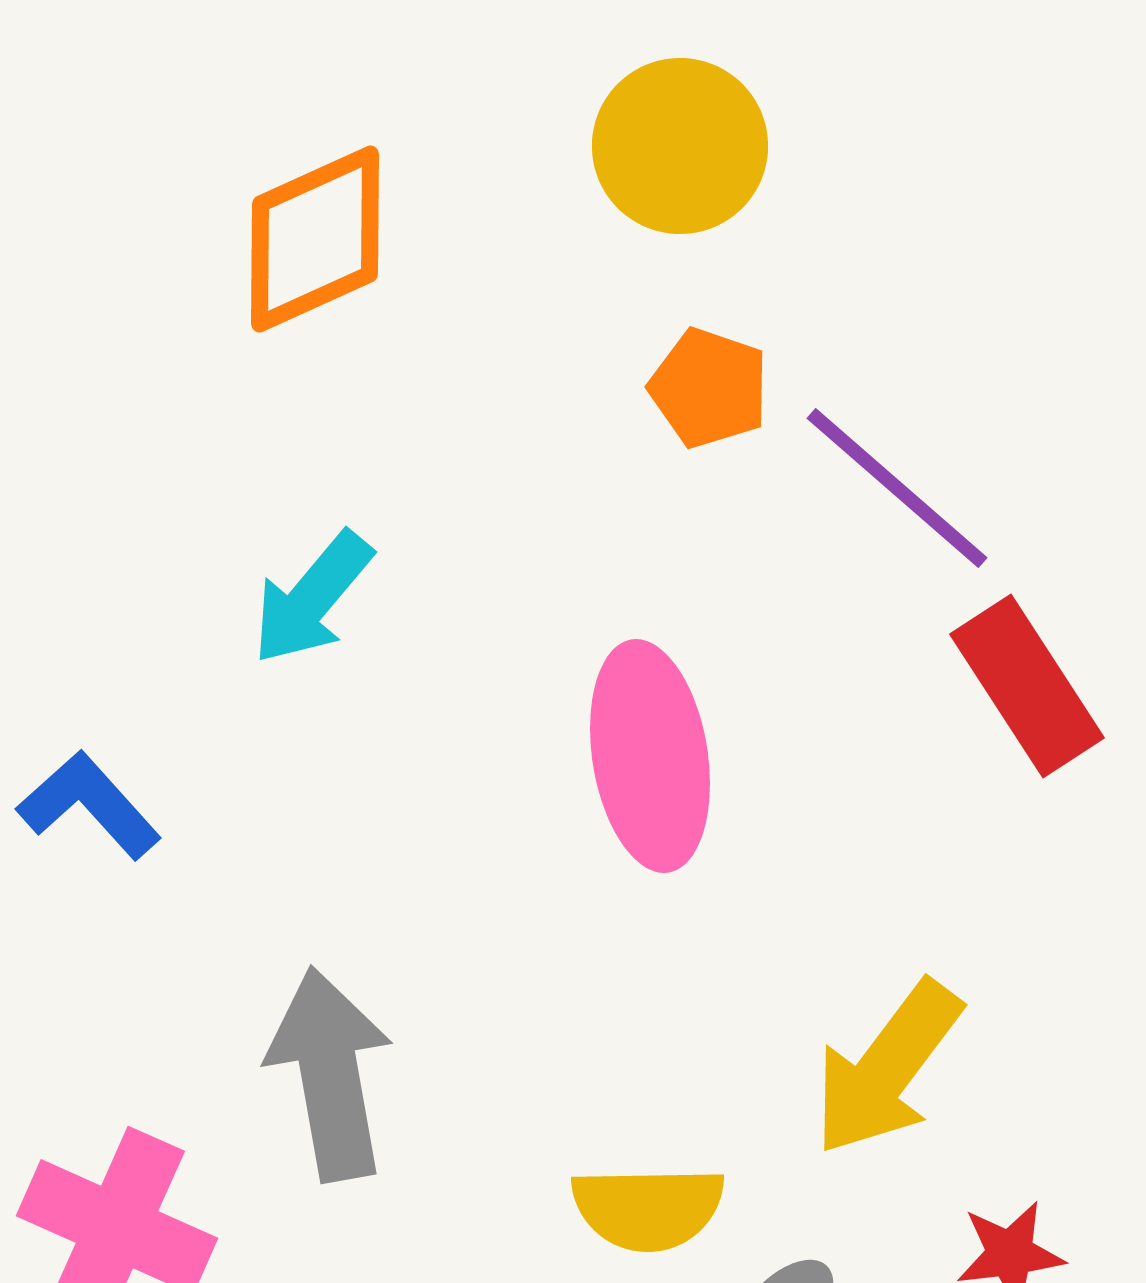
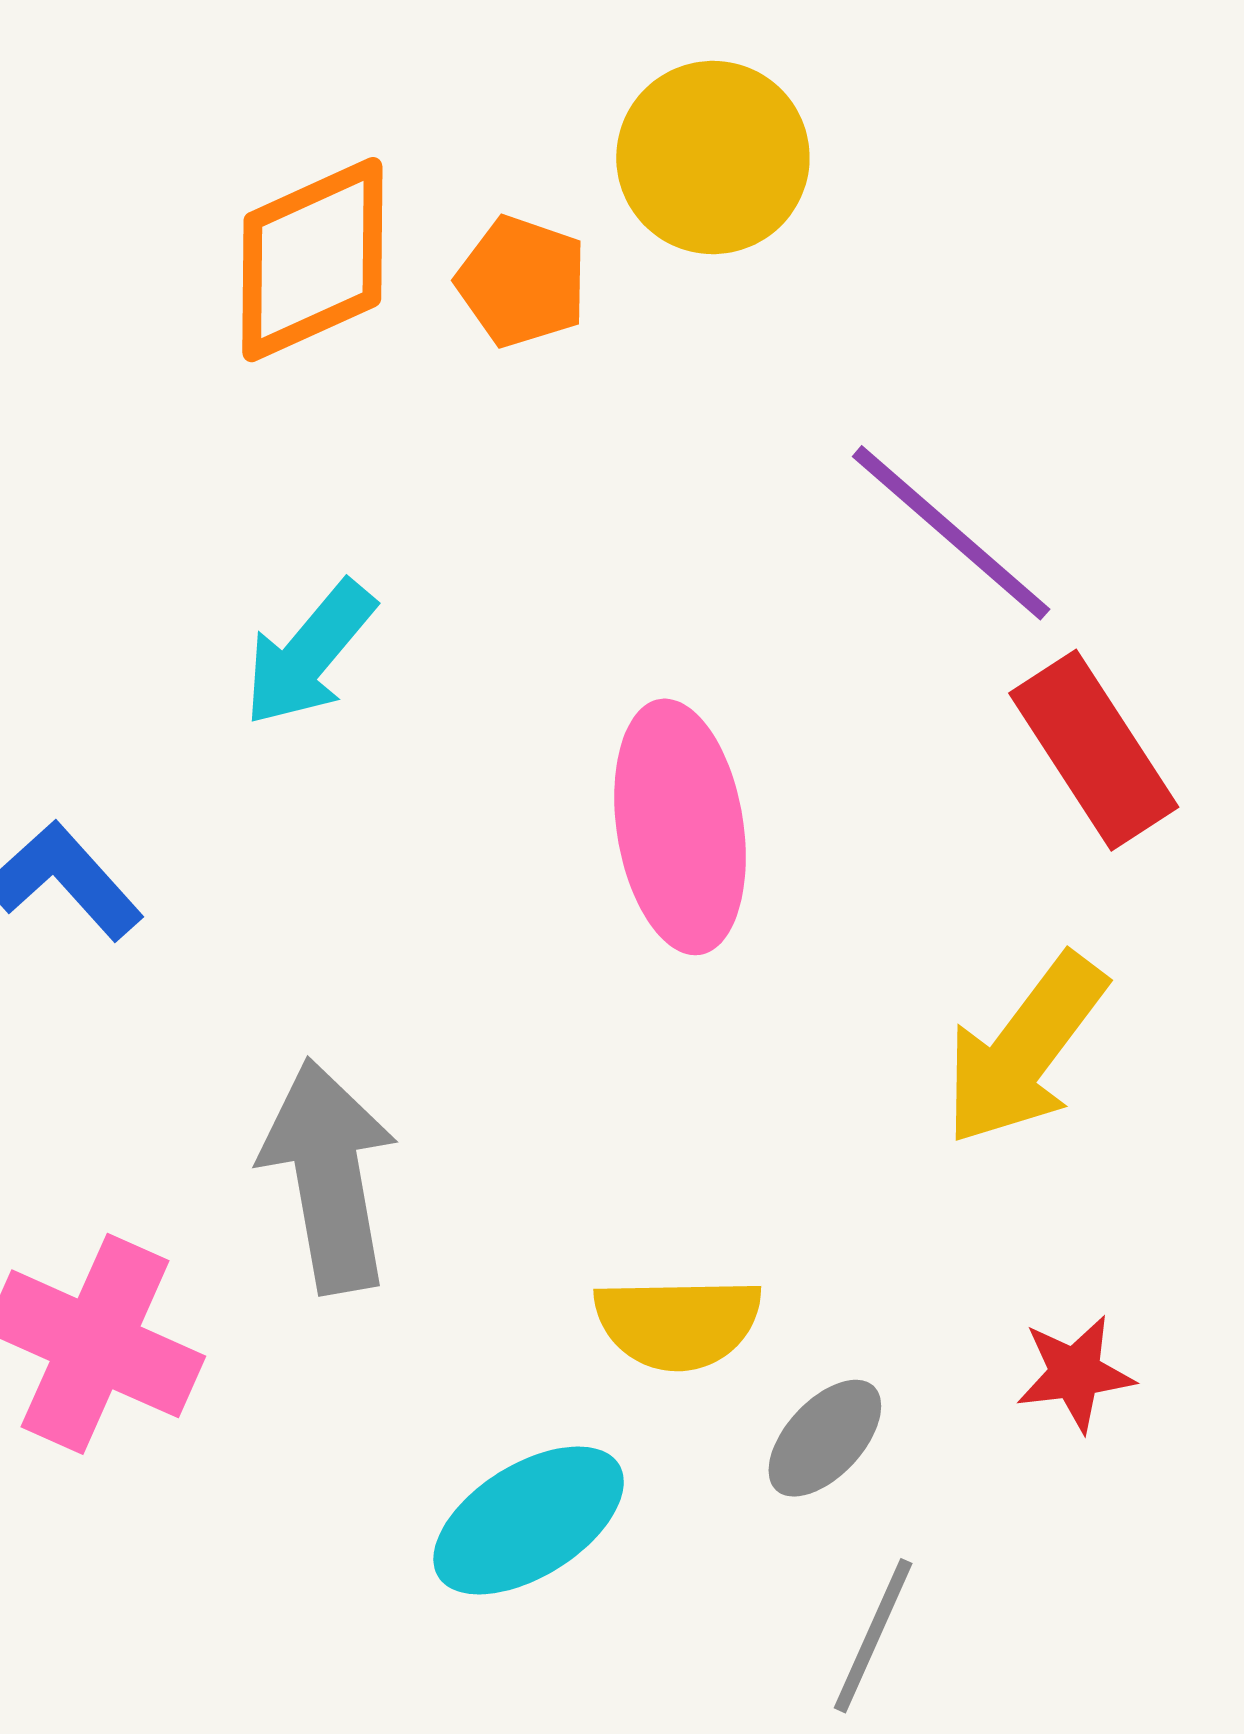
orange pentagon: (709, 388) -> (522, 282), moved
yellow arrow: (887, 1068) -> (1025, 1050), moved

